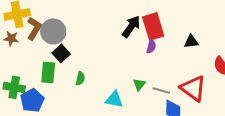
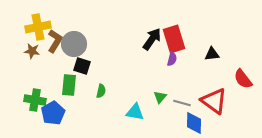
black square: (61, 53) -> (82, 66), turned -30

